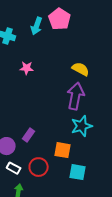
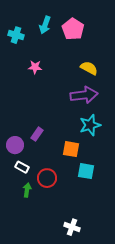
pink pentagon: (60, 19) -> (73, 29), moved
purple arrow: (76, 96) -> (84, 95), turned 72
red circle: (39, 167) -> (47, 178), moved

